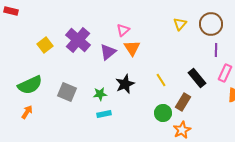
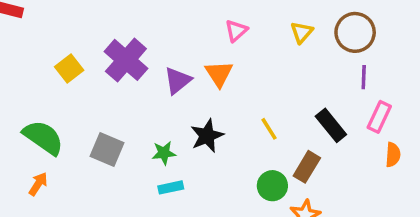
pink triangle: (123, 30) -> (236, 31), moved
green semicircle: (30, 85) -> (43, 137), turned -120

